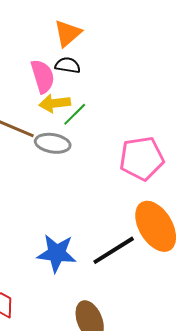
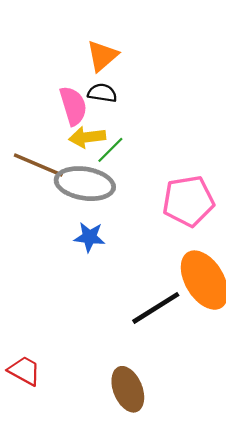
gray ellipse: (53, 143) -> (85, 184), size x1.4
blue star: (57, 253) -> (89, 237), moved, size x0.7

